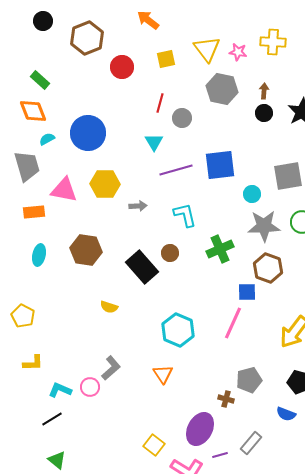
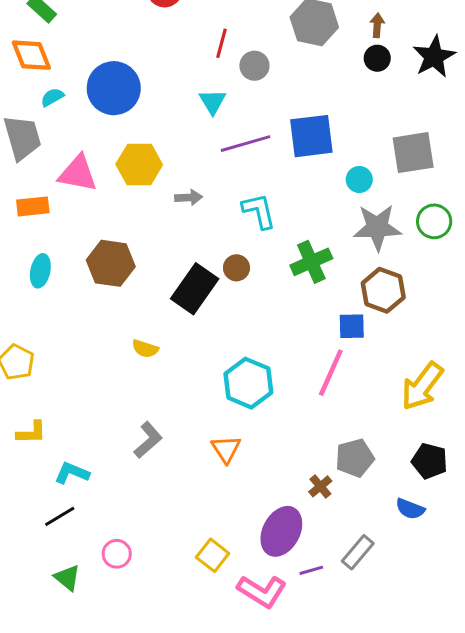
black rectangle: (142, 267) -> (195, 289), turned 76
pink circle: (90, 387) -> (117, 554), moved
brown cross: (226, 399) -> (320, 486), turned 35

